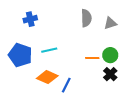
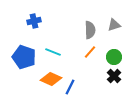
gray semicircle: (86, 18) -> (90, 30), moved
cyan line: (49, 50) -> (53, 52), turned 35
orange line: (92, 58) -> (90, 52), moved, turned -48

